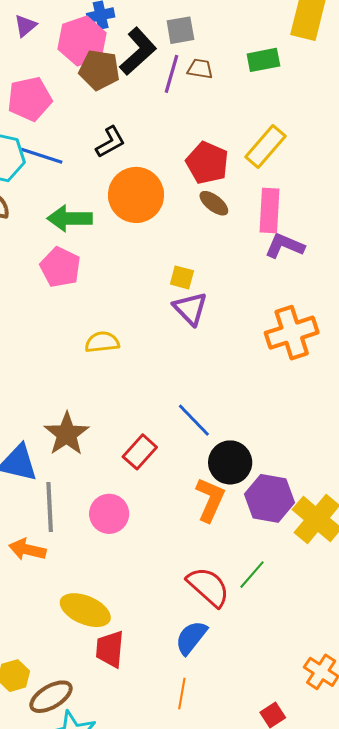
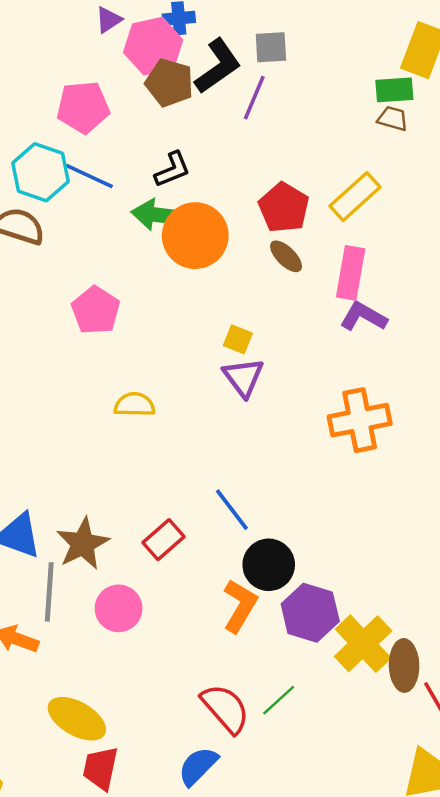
purple triangle: (25, 26) -> (109, 20), moved
green rectangle: (263, 60) -> (394, 90), moved
brown trapezoid: (200, 69) -> (393, 118), moved
green arrow: (70, 218) -> (158, 215), moved
brown star: (67, 434) -> (83, 544), moved

